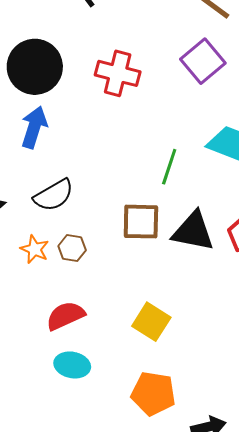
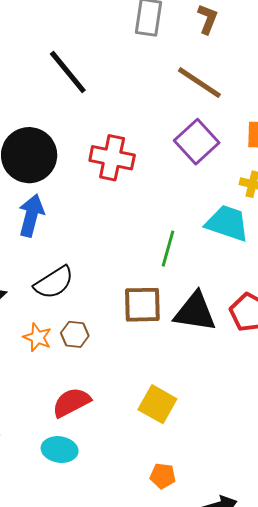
cyan ellipse: (72, 365) -> (60, 450), moved
orange pentagon: (153, 394) -> (163, 476), size x0.6

